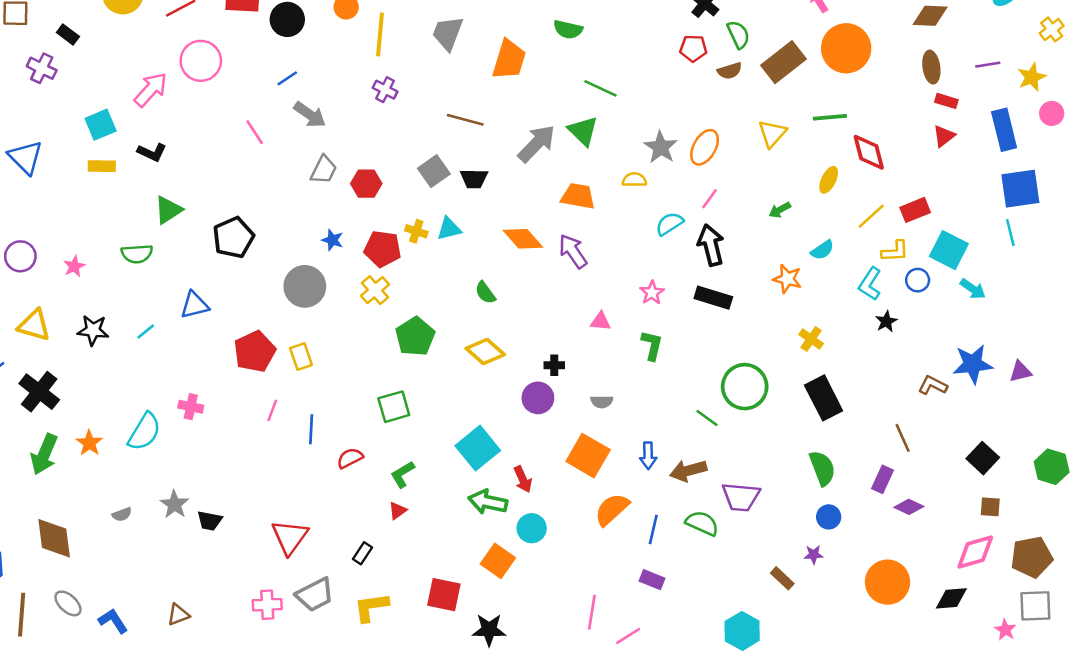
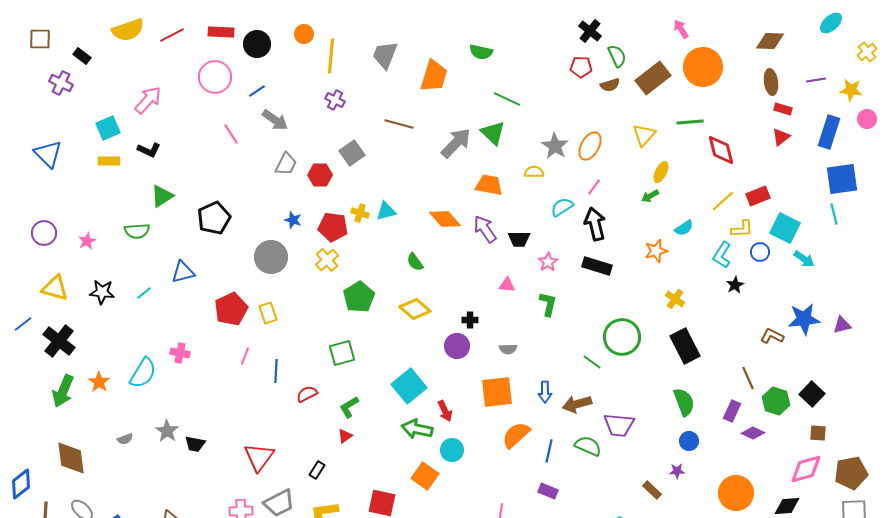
pink circle: (201, 61) -> (215, 77), moved
yellow star: (1032, 77) -> (851, 90), turned 30
blue rectangle: (1004, 130) -> (829, 132), turned 32
gray square: (434, 171) -> (352, 153), moved
black trapezoid: (474, 179) -> (519, 239), moved
yellow ellipse: (829, 180) -> (661, 172), moved
orange star: (787, 279) -> (656, 251), turned -30
orange square: (588, 456) -> (497, 392), turned -36
green hexagon: (1052, 467) -> (776, 401), moved

